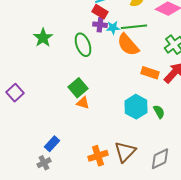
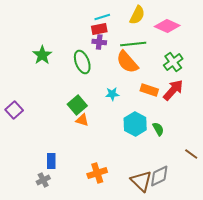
red rectangle: (100, 12) -> (99, 29), turned -42
cyan star: (113, 28) -> (112, 94), moved
blue rectangle: (52, 144) -> (51, 161), turned -42
brown triangle: (125, 152) -> (141, 181), moved, turned -30

